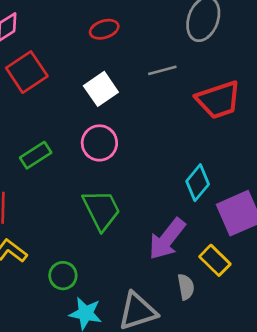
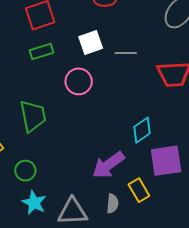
gray line: (162, 70) -> (126, 53), moved
green rectangle: (36, 155) -> (41, 52), moved
green trapezoid: (101, 210) -> (33, 116), moved

